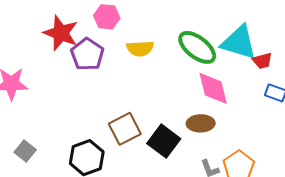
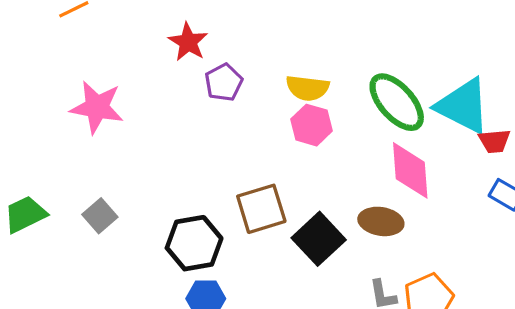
pink hexagon: (107, 17) -> (312, 125), moved
red star: (61, 33) -> (188, 42), size x0.7
purple pentagon: (87, 54) -> (224, 82), size x0.7

